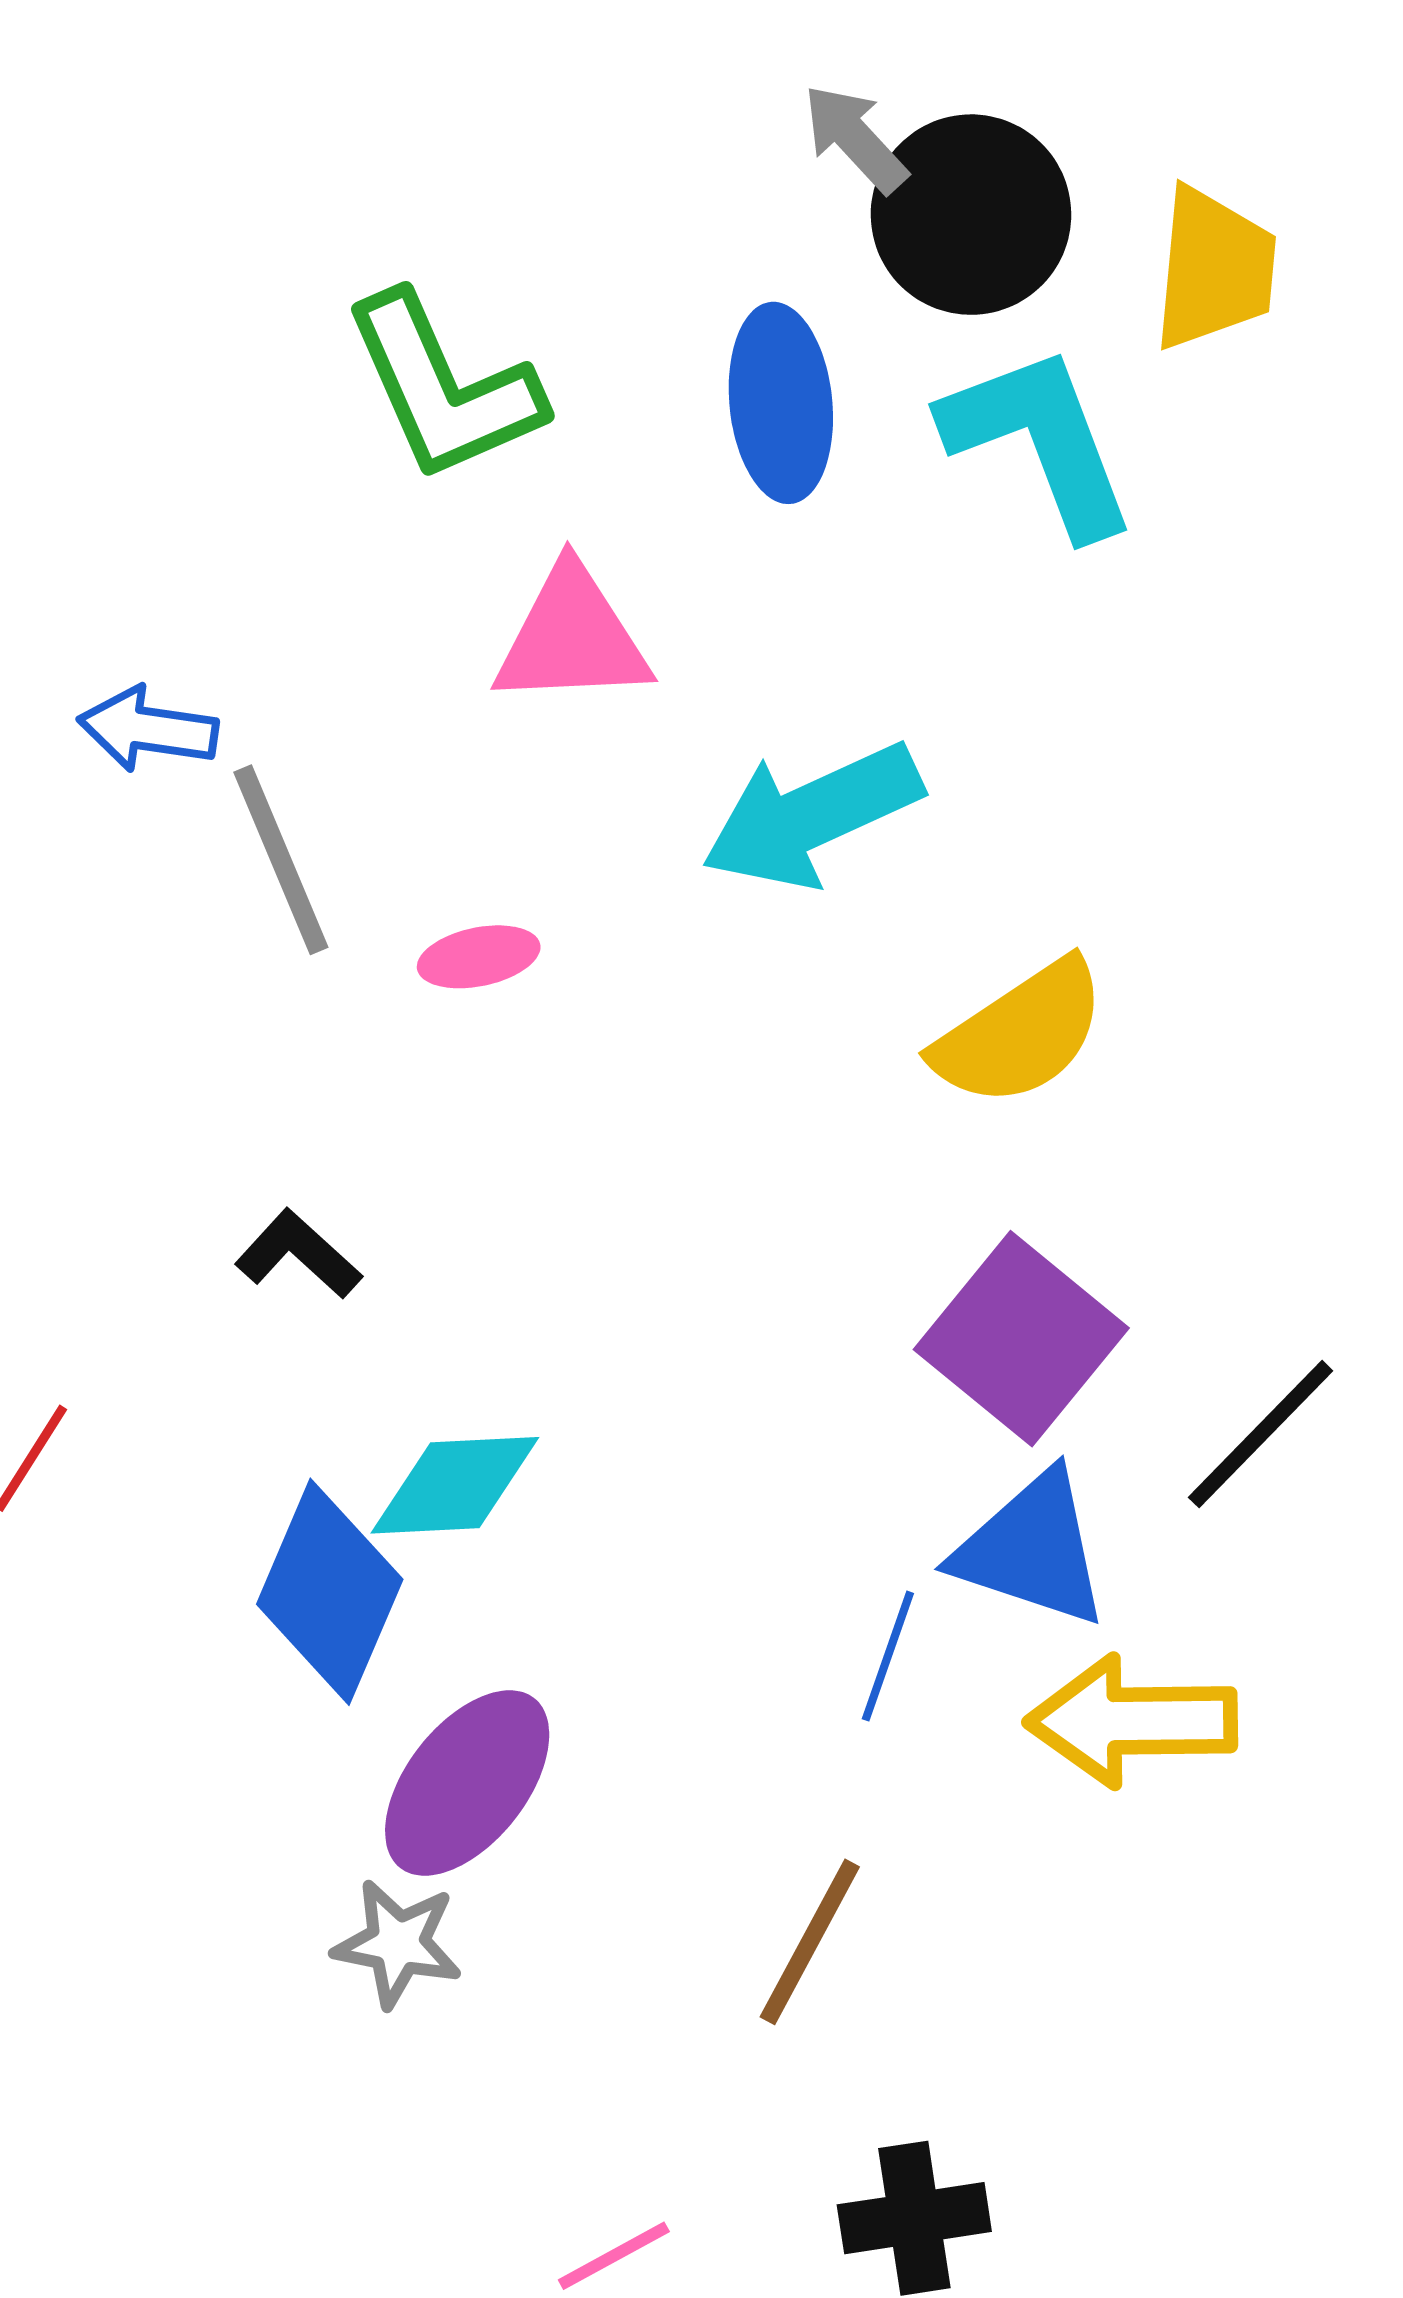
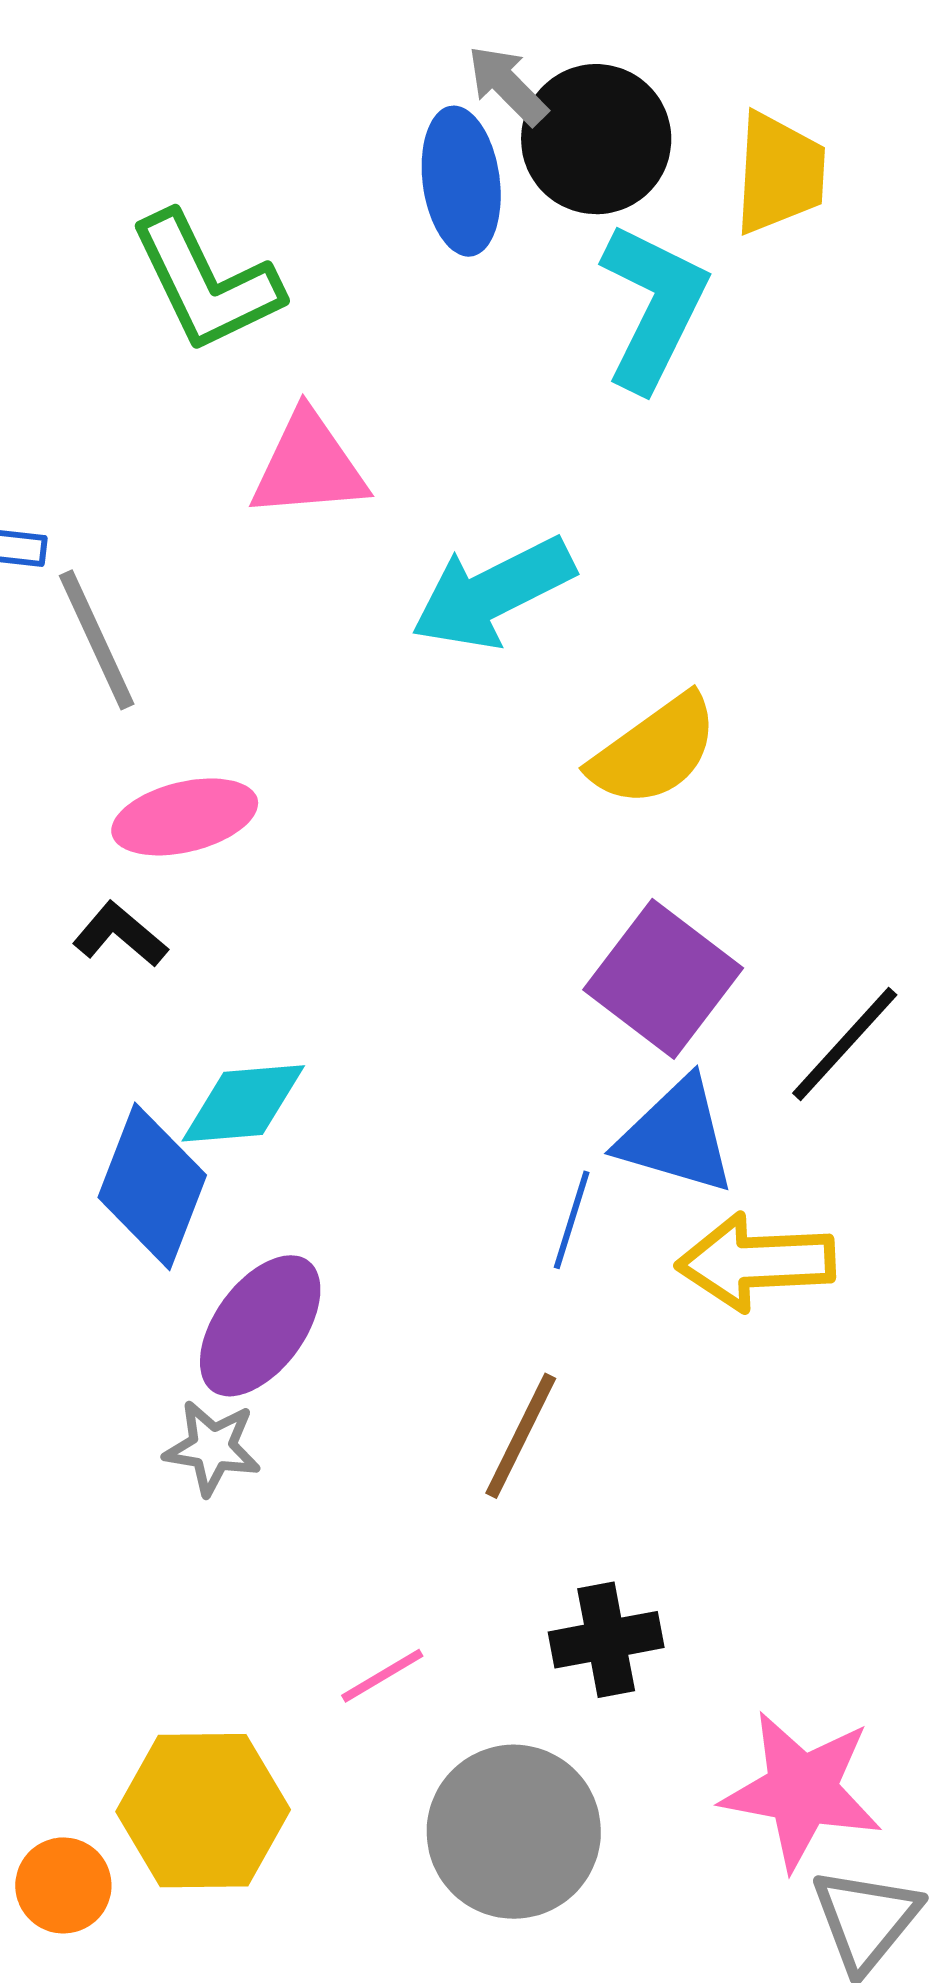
blue ellipse: (781, 403) -> (461, 181), moved
cyan L-shape: (1040, 441) -> (653, 306), turned 49
pink ellipse: (479, 957) -> (185, 817), moved, size x1.6

